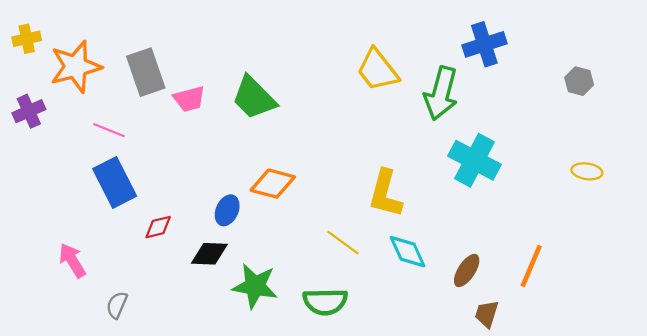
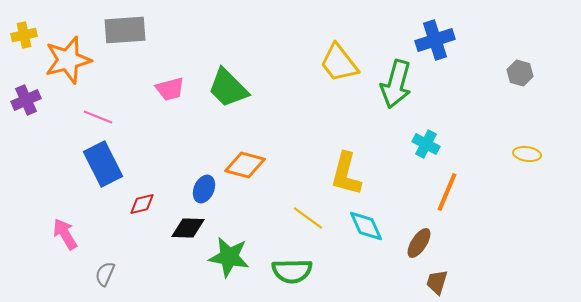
gray rectangle: (146, 72) -> (125, 30), moved, turned -75
cyan cross: (474, 160) -> (426, 144), size x0.6
orange line: (531, 266) -> (447, 192), moved

